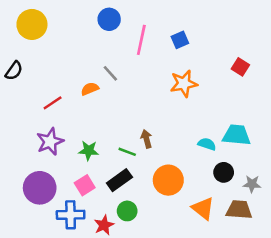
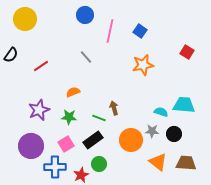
blue square: (180, 40) -> (140, 31), turned -32
orange semicircle: (90, 89) -> (73, 92), moved
red line: (53, 103) -> (41, 66), moved
gray star: (252, 184) -> (152, 131), moved

